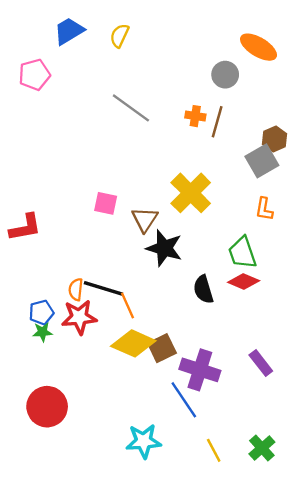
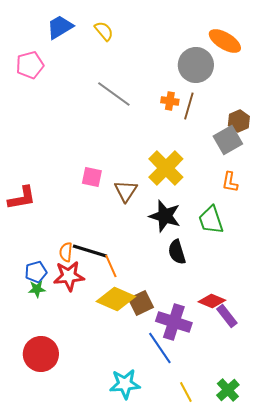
yellow semicircle: (119, 36) -> (104, 31), turned 115
gray circle: (225, 75) -> (196, 65), size x1.5
black star: (164, 248) -> (165, 216), moved
red diamond: (244, 281) -> (212, 301), moved

